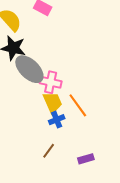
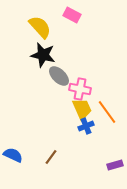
gray ellipse: (29, 69) -> (59, 76), size x0.7
brown line: (49, 151) -> (51, 157), moved

